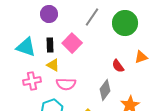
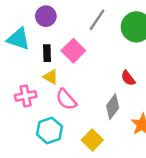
cyan triangle: (26, 47) -> (18, 39), moved
pink semicircle: (66, 84) -> (66, 100), turned 48

